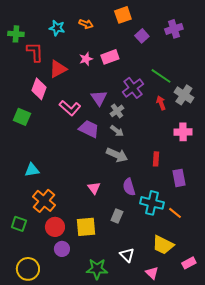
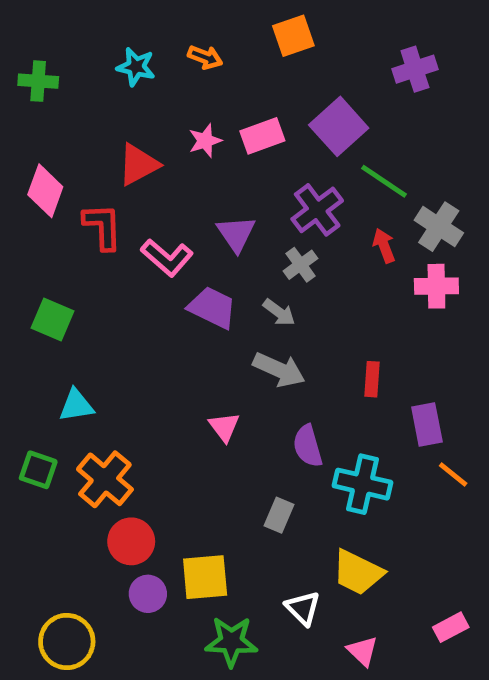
purple square: (142, 36) -> (339, 126), moved, size x1.6
red L-shape: (35, 52) -> (103, 227), moved
pink diamond: (39, 89) -> (45, 191), moved
gray cross: (117, 111) -> (300, 265), moved
green square: (22, 117) -> (52, 320), moved
pink cross: (183, 132) -> (436, 286), moved
pink triangle: (94, 188) -> (224, 427), moved
orange line: (175, 213) -> (453, 475), moved
green square: (19, 224) -> (38, 470), moved
yellow square: (86, 227) -> (205, 577), moved
yellow trapezoid: (163, 245) -> (358, 572), moved

